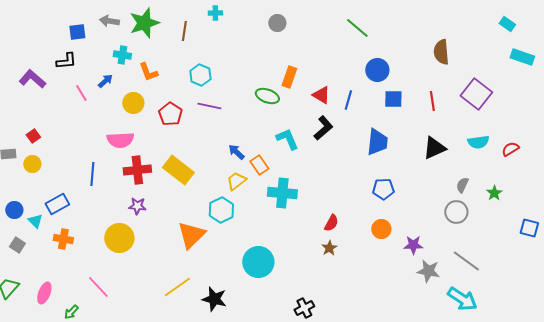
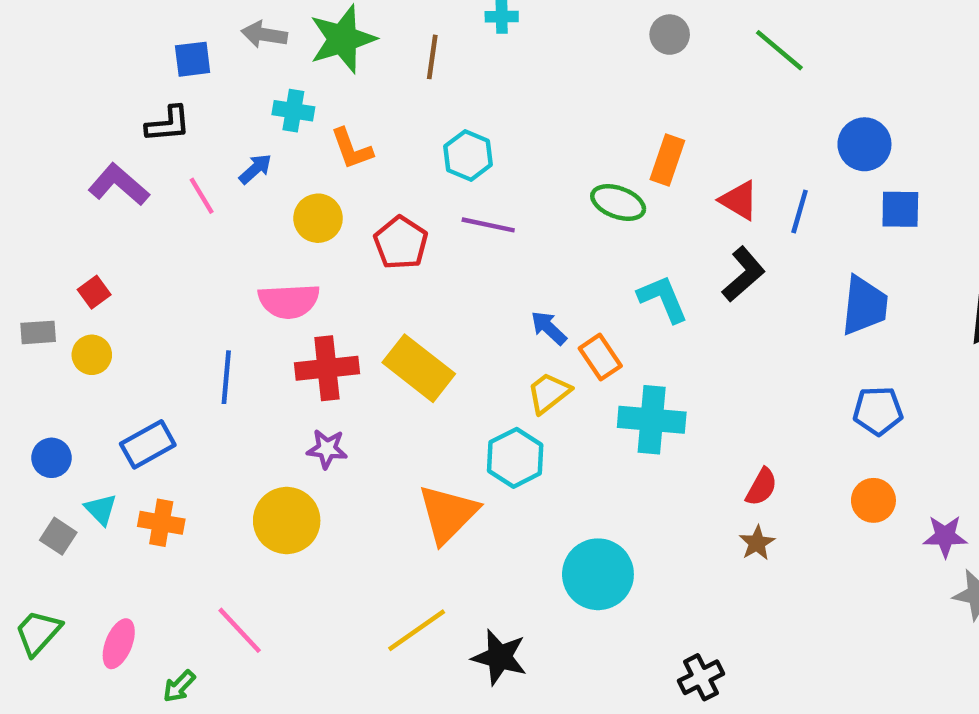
gray circle: (277, 23) -> (670, 35), moved
green line: (357, 28) -> (779, 50), moved
purple L-shape: (32, 79) -> (119, 185), moved
cyan triangle: (35, 221) -> (101, 509), moved

